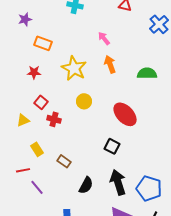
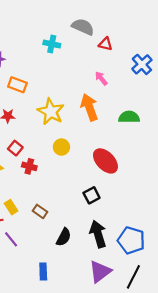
pink arrow: (104, 38) -> (101, 78), moved
orange arrow: (110, 64) -> (89, 107), size x1.4
black square: (112, 146) -> (92, 195), turned 35
yellow rectangle: (37, 149) -> (11, 207), moved

